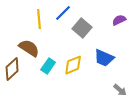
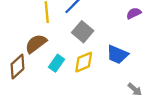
gray square: (82, 28) -> (83, 32), moved
brown semicircle: (29, 48) -> (36, 44), turned -70

